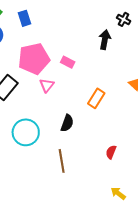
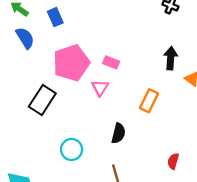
black arrow: (105, 40) -> (171, 58), moved
pink triangle: (47, 85) -> (100, 88), moved
cyan circle: (26, 132) -> (72, 149), size x0.7

